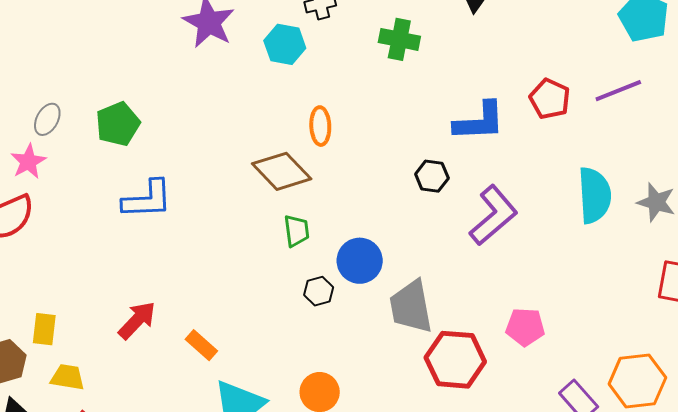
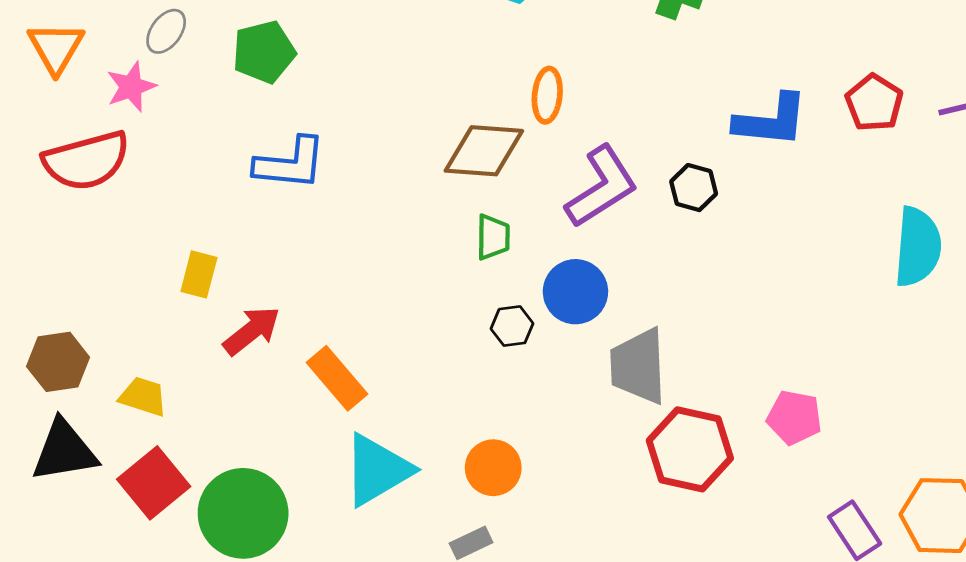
brown diamond: (282, 171) -> (484, 151), turned -50
purple L-shape: (493, 215) -> (602, 187), moved
yellow rectangle: (44, 329) -> (199, 274), moved
orange rectangle: (201, 345) -> (337, 378), size x1.4

